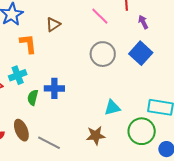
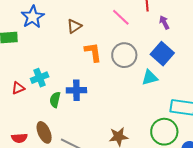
orange L-shape: (28, 44) -> (93, 52), moved
cyan triangle: (112, 108) -> (150, 77), moved

